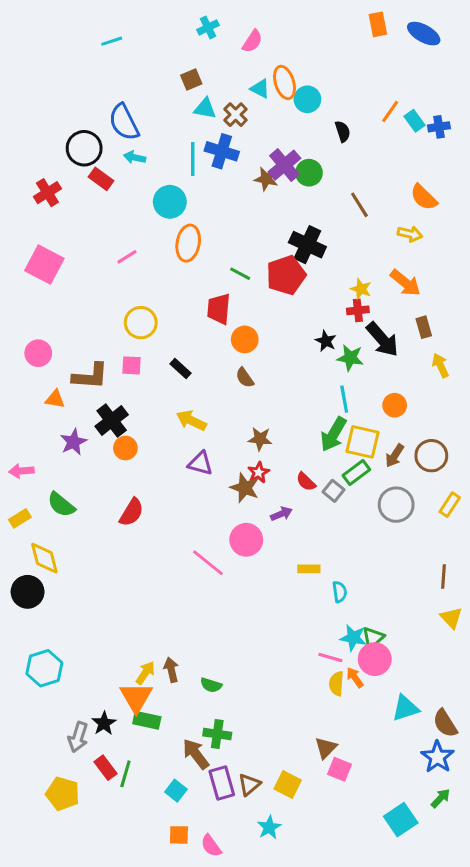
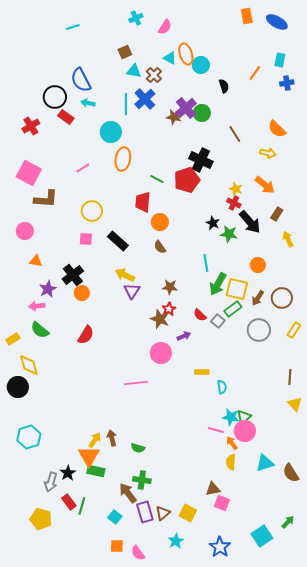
cyan rectangle: (415, 121) -> (280, 60), moved, turned 48
blue cross: (222, 151) -> (145, 99), turned 30
red cross: (358, 310) -> (234, 203), turned 32
brown rectangle: (424, 327) -> (277, 214), turned 48
black rectangle: (180, 368) -> (118, 241), size x1.5
brown L-shape: (90, 376) -> (46, 199), moved
cyan line: (344, 399) -> (206, 263), moved
purple triangle: (200, 463) -> (132, 291), moved, turned 48
pink arrow: (21, 471) -> (37, 306), moved
pink line: (208, 563) -> (136, 383), moved, turned -45
yellow semicircle: (336, 684) -> (231, 462), moved
brown triangle: (326, 748) -> (213, 489), turned 35
blue star: (437, 757) -> (220, 547), moved

